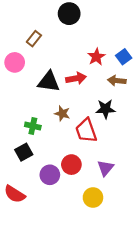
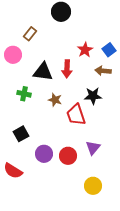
red arrow: (76, 78) -> (67, 69), turned 102
green cross: (33, 126) -> (24, 94), moved
red circle: (71, 165) -> (68, 156), moved
yellow circle: (93, 198) -> (93, 186), moved

